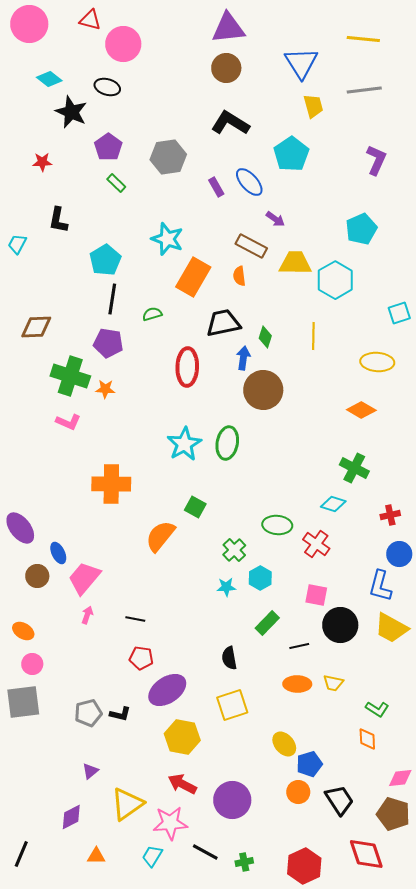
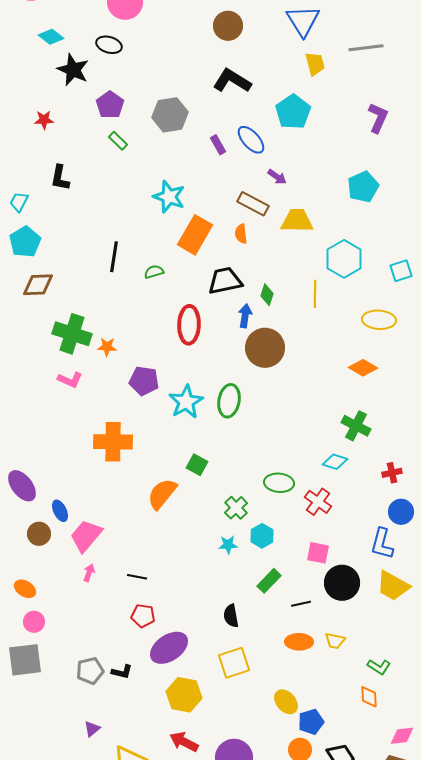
cyan pentagon: (105, 260) -> (25, 242), moved
cyan hexagon: (335, 280) -> (344, 259), moved
purple pentagon: (108, 343) -> (144, 381), moved

